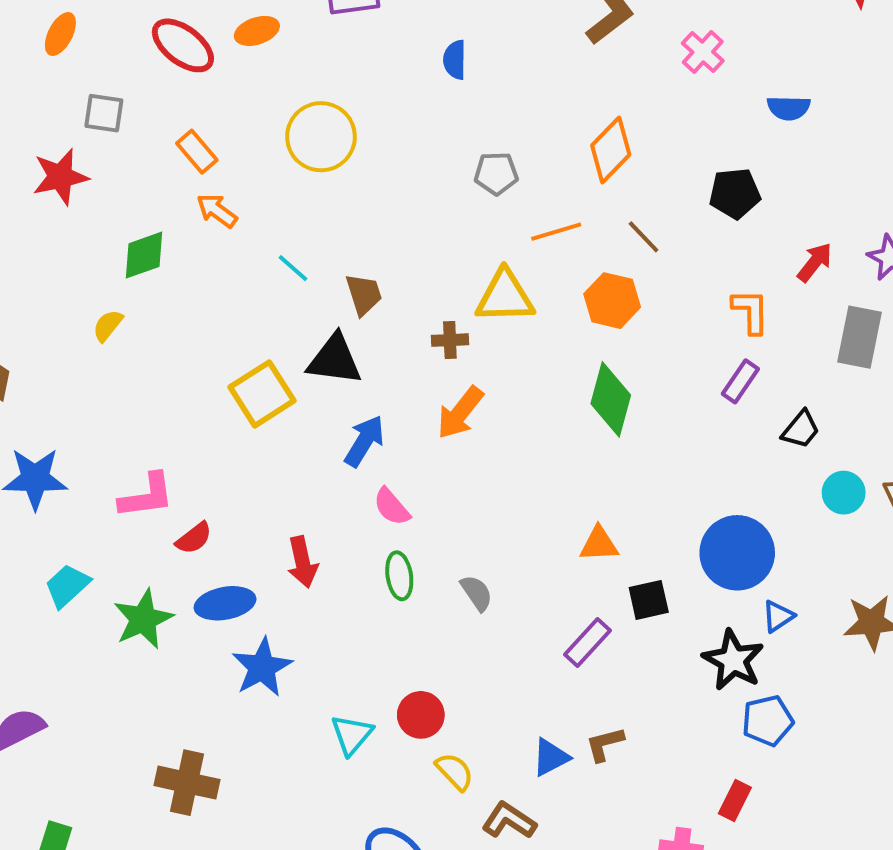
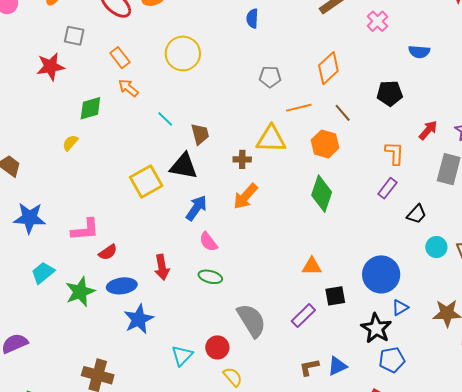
green ellipse: (399, 576) -> (210, 277), turned -70
gray semicircle: (477, 593) -> (252, 320), moved, size x1.8
blue triangle: (551, 757) -> (337, 366), moved

